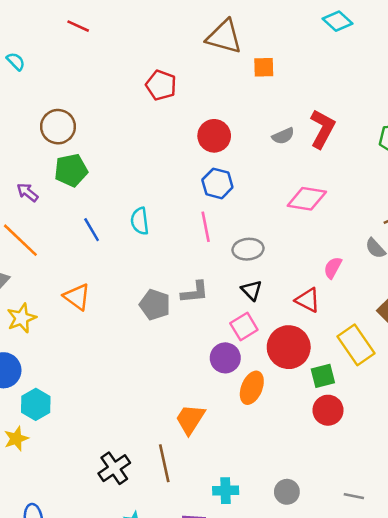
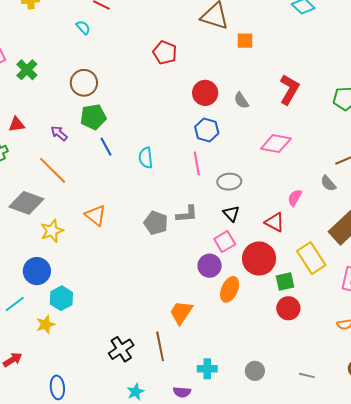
cyan semicircle: (16, 61) -> (83, 27), moved
gray semicircle: (283, 136) -> (241, 100), moved, turned 78
blue line: (92, 230) -> (106, 147), moved

